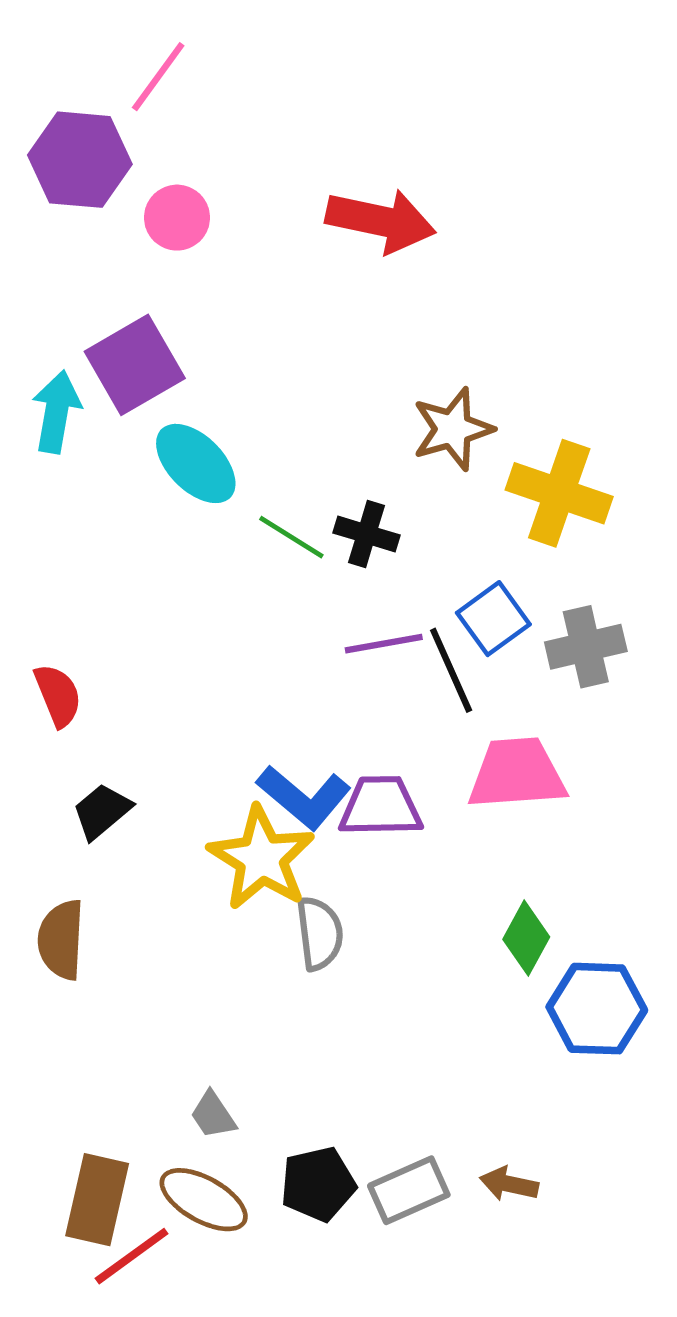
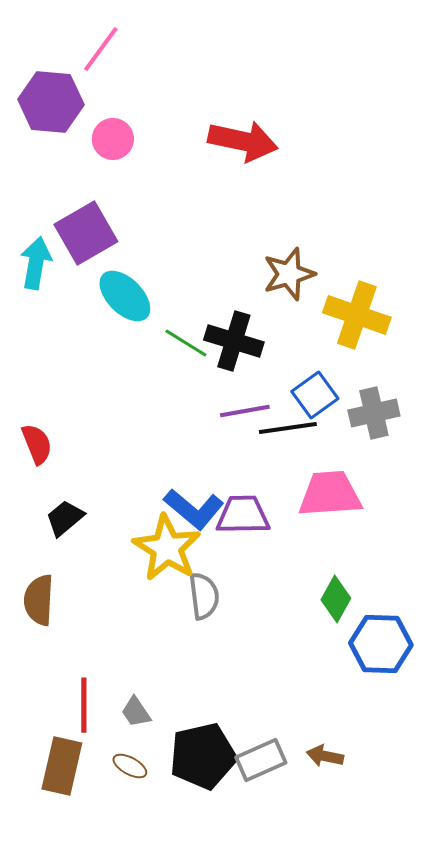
black cross: (367, 534) -> (234, 341), size x1.4
black line: (451, 670) -> (288, 428), turned -74
black pentagon: (318, 1184) -> (203, 756), size x1.4
brown ellipse: (204, 1200) -> (130, 766), size x0.6
red line: (132, 1256) -> (84, 705), moved, turned -54

